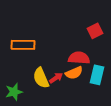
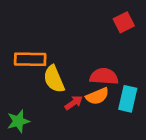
red square: (95, 31) -> (124, 22), moved
yellow semicircle: (41, 78) -> (54, 79), moved

